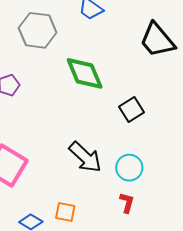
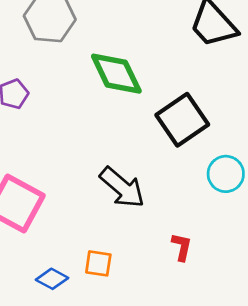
black square: (131, 109) -> (182, 120), size x1.5
cyan circle: (129, 168) -> (226, 174), moved

